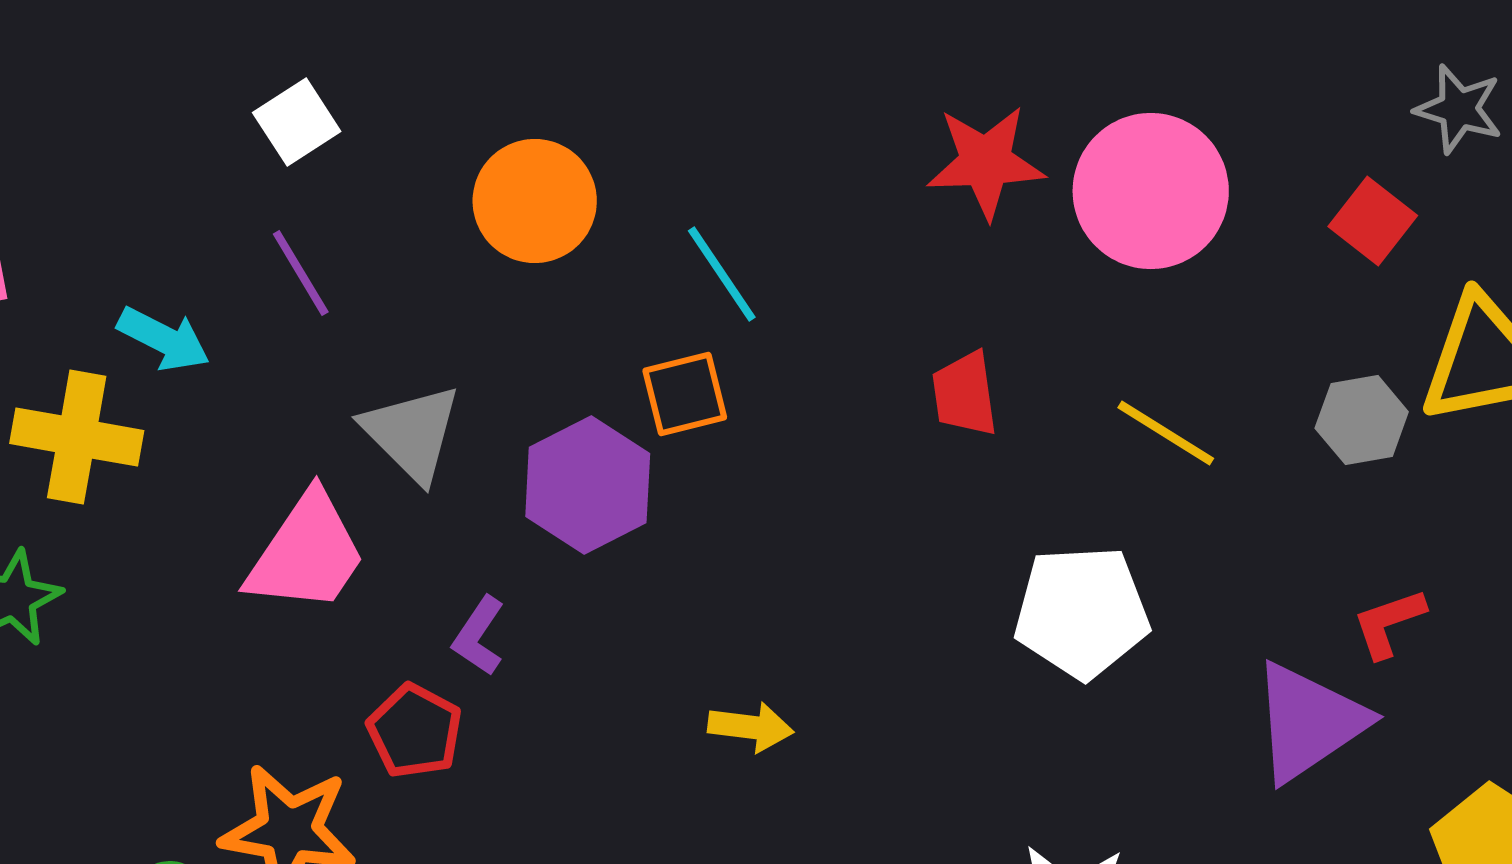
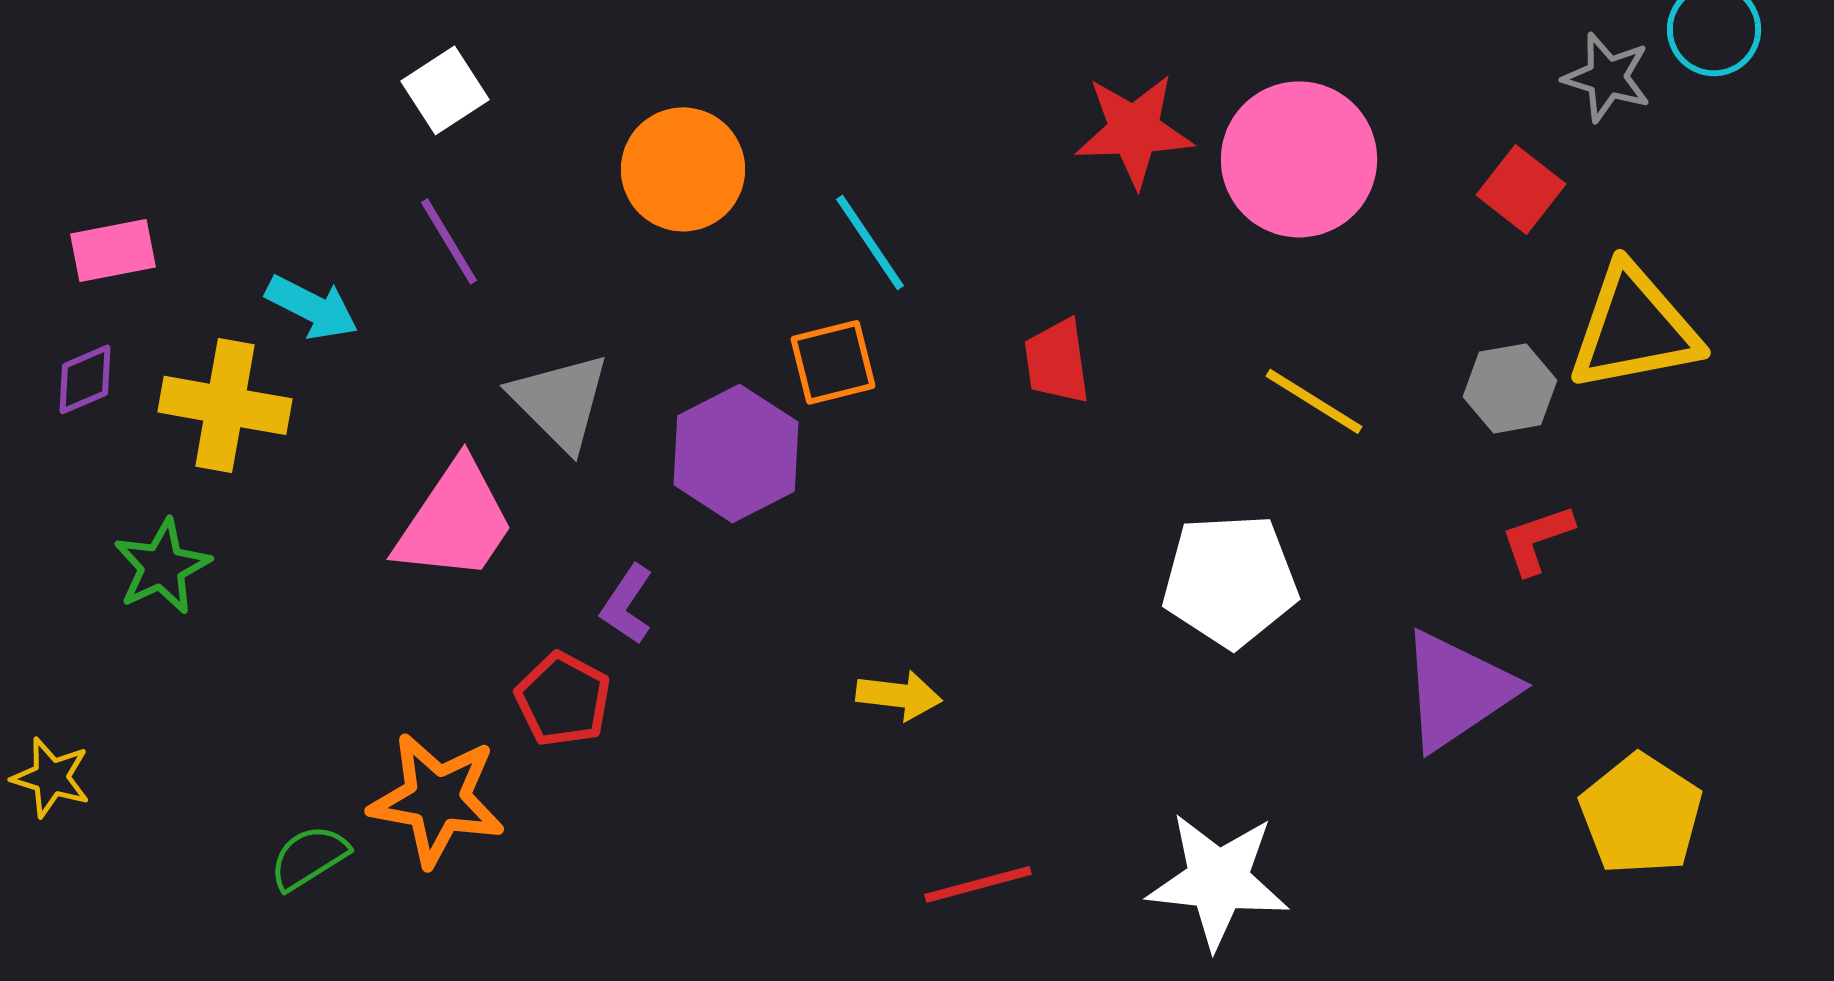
red trapezoid: (965, 394) -> (1057, 361), moved
red L-shape: (1389, 623) -> (1537, 539), moved

